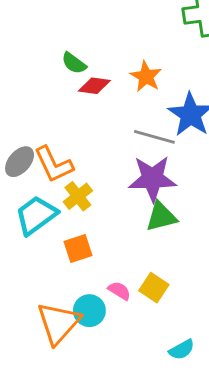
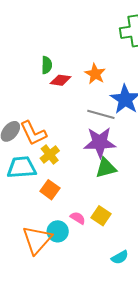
green semicircle: (74, 63) -> (47, 65), turned -126
cyan trapezoid: (36, 215) -> (22, 167), turned 32
orange square: (78, 249) -> (50, 190), turned -36

